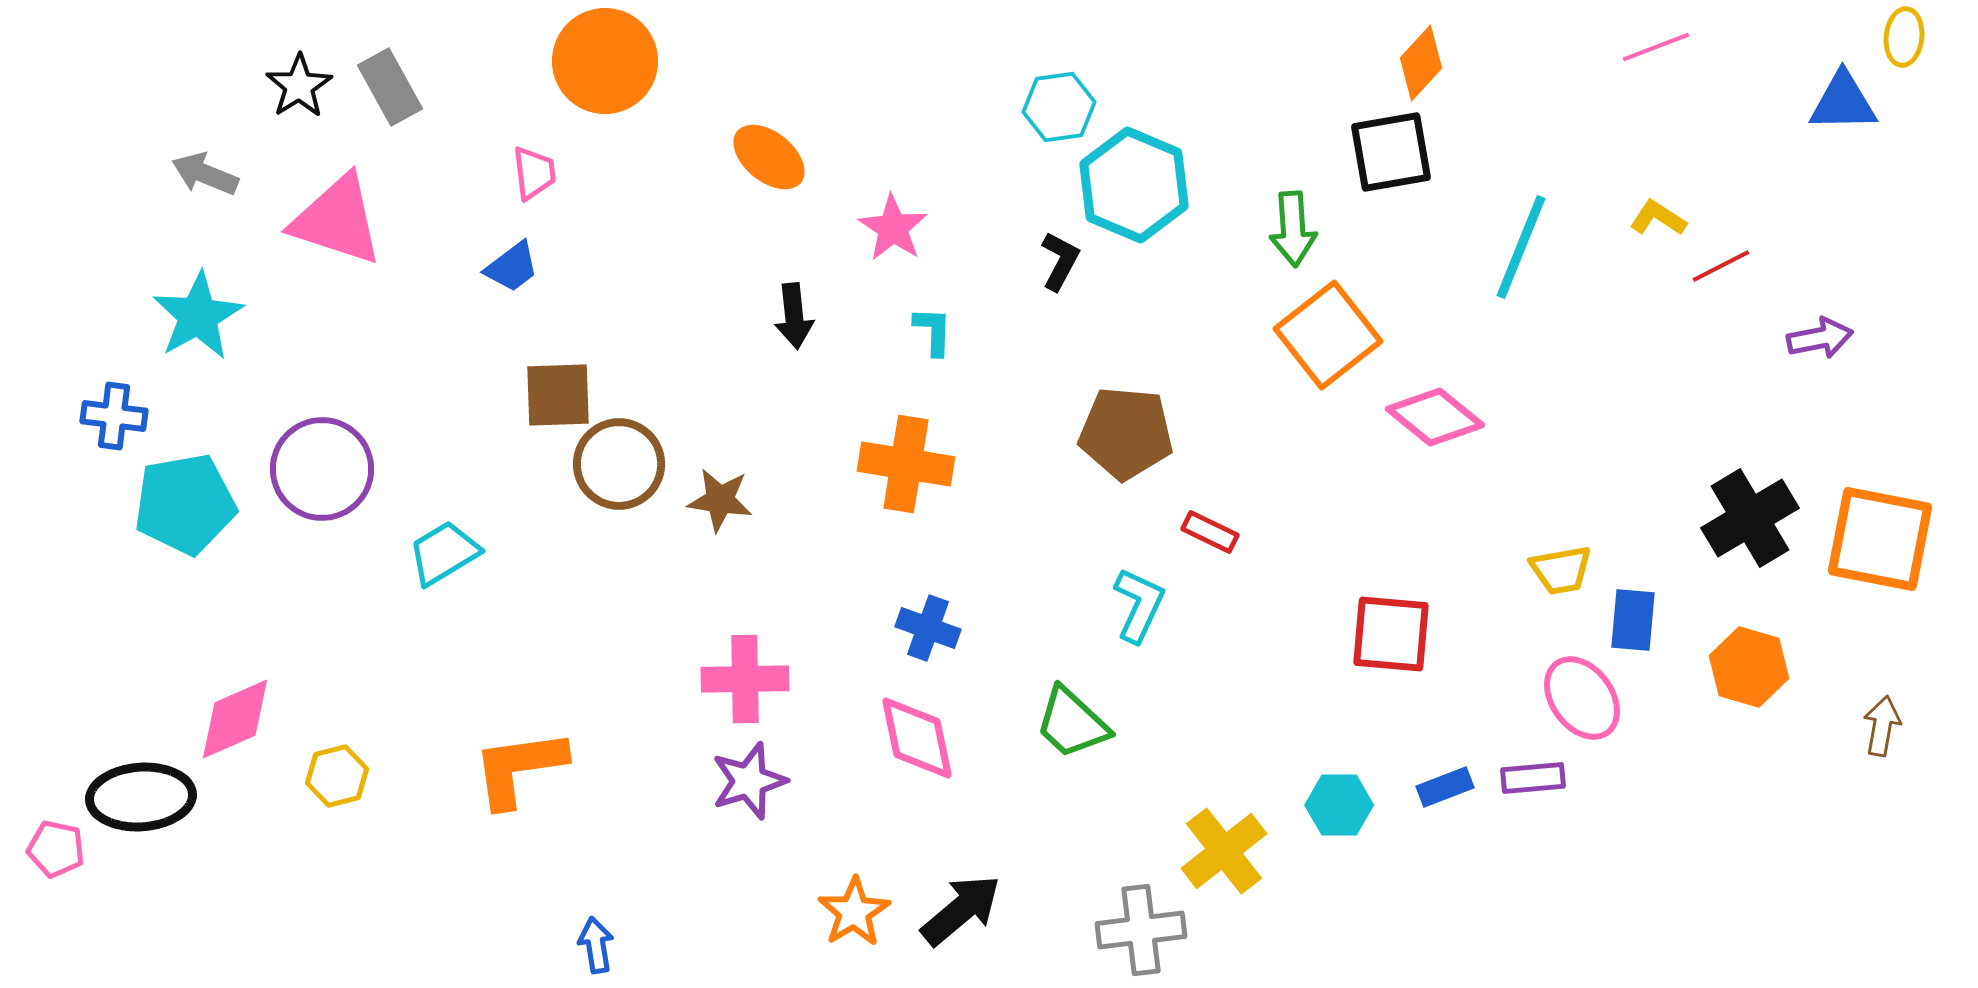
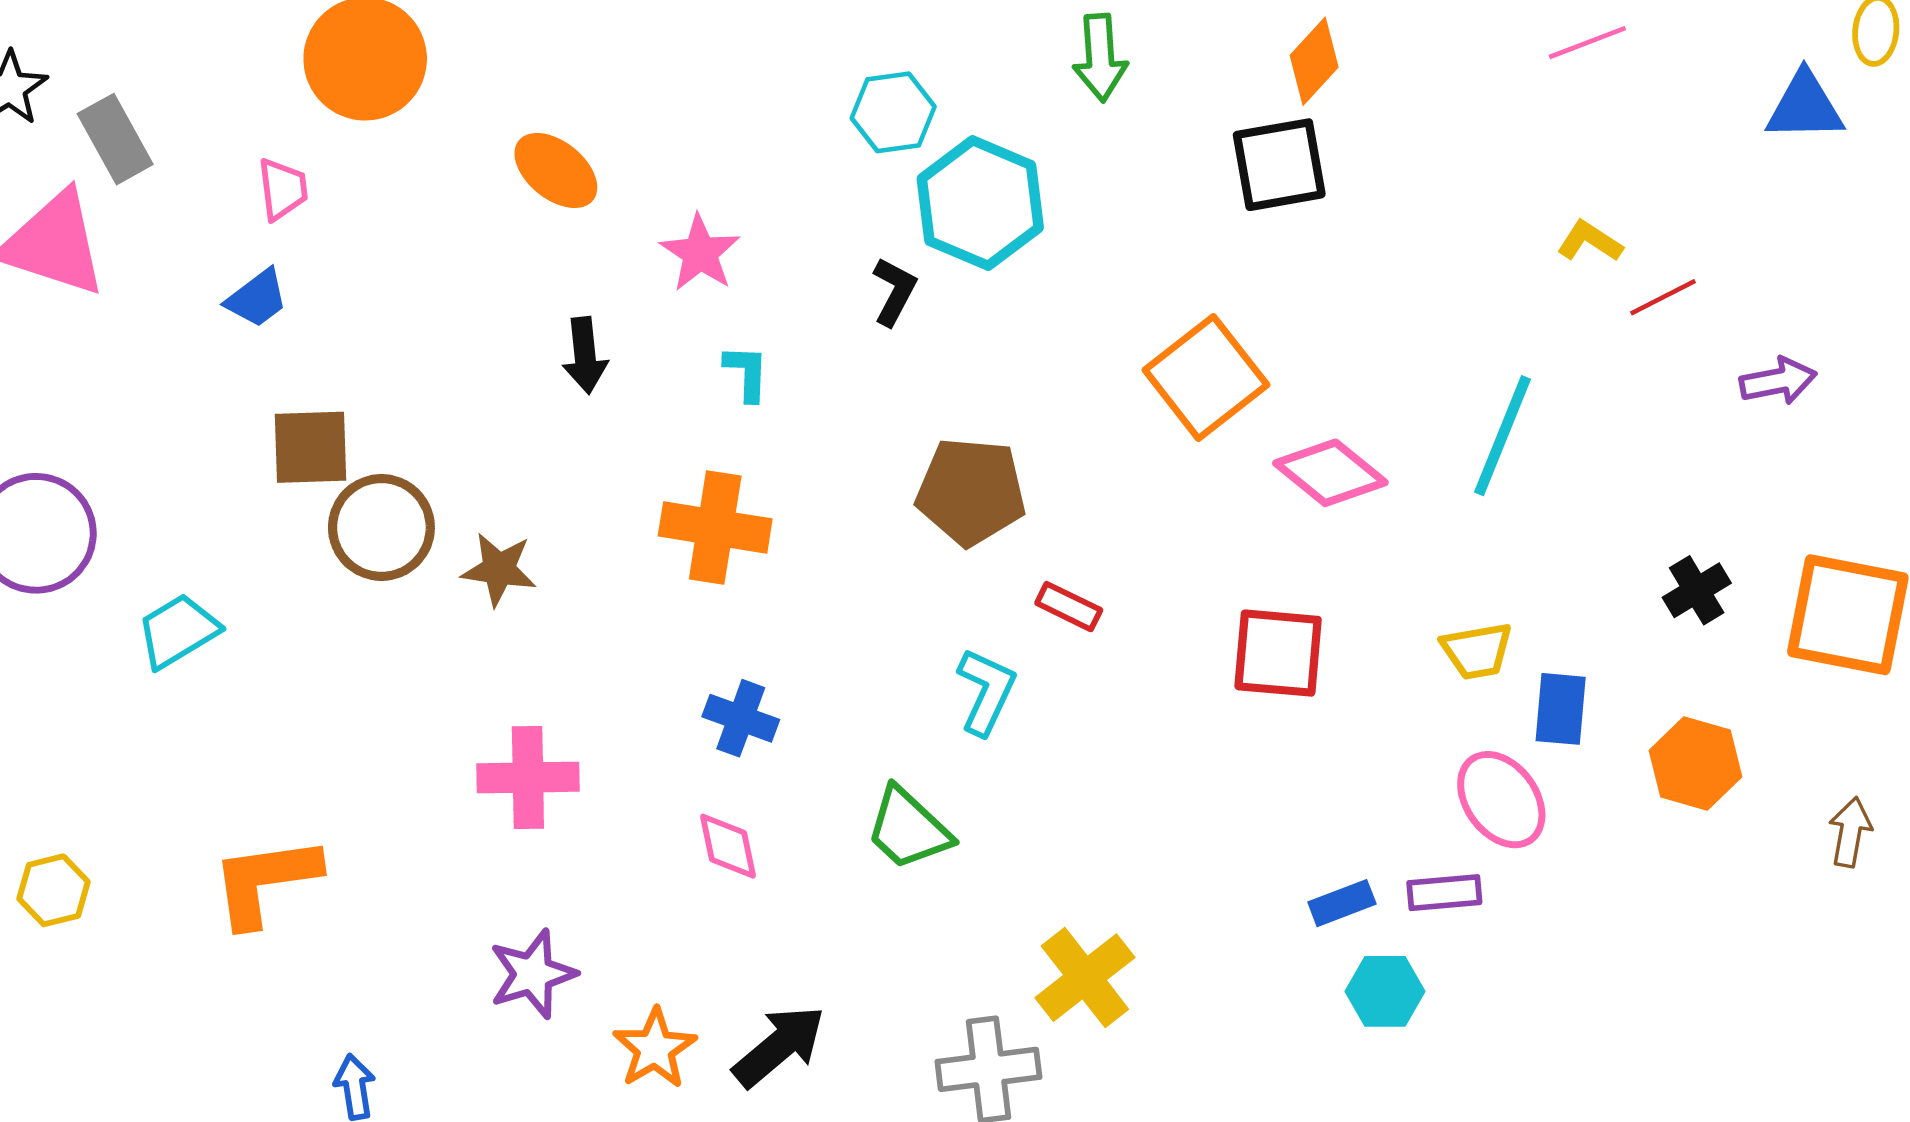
gray rectangle: (390, 87) -> (115, 139), moved
green arrow: (1293, 229) -> (1100, 58), moved
cyan line: (1521, 247) -> (1502, 436), moved
black cross: (1750, 518) -> (1697, 590), size x0.6
red square: (1391, 634) -> (1278, 653), moved
pink diamond: (917, 738) -> (728, 846), size x0.7
purple star: (749, 781) -> (533, 974), moved
cyan hexagon: (1339, 805) -> (1385, 991), moved

